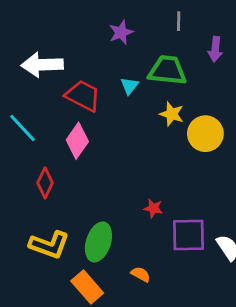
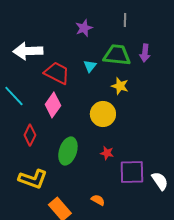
purple arrow: (215, 49) -> (145, 53), moved
yellow circle: (205, 134) -> (103, 114), moved
green ellipse: (98, 242) -> (68, 151), moved

